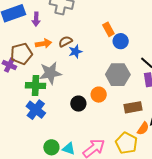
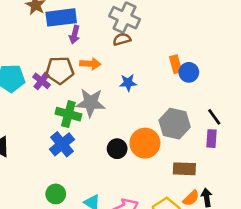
purple arrow: (36, 19) -> (75, 35), moved
brown semicircle: (65, 41) -> (122, 39), moved
blue circle: (121, 41) -> (189, 72), moved
orange circle: (99, 95) -> (145, 143), size x1.5
green circle: (51, 147) -> (56, 194), moved

